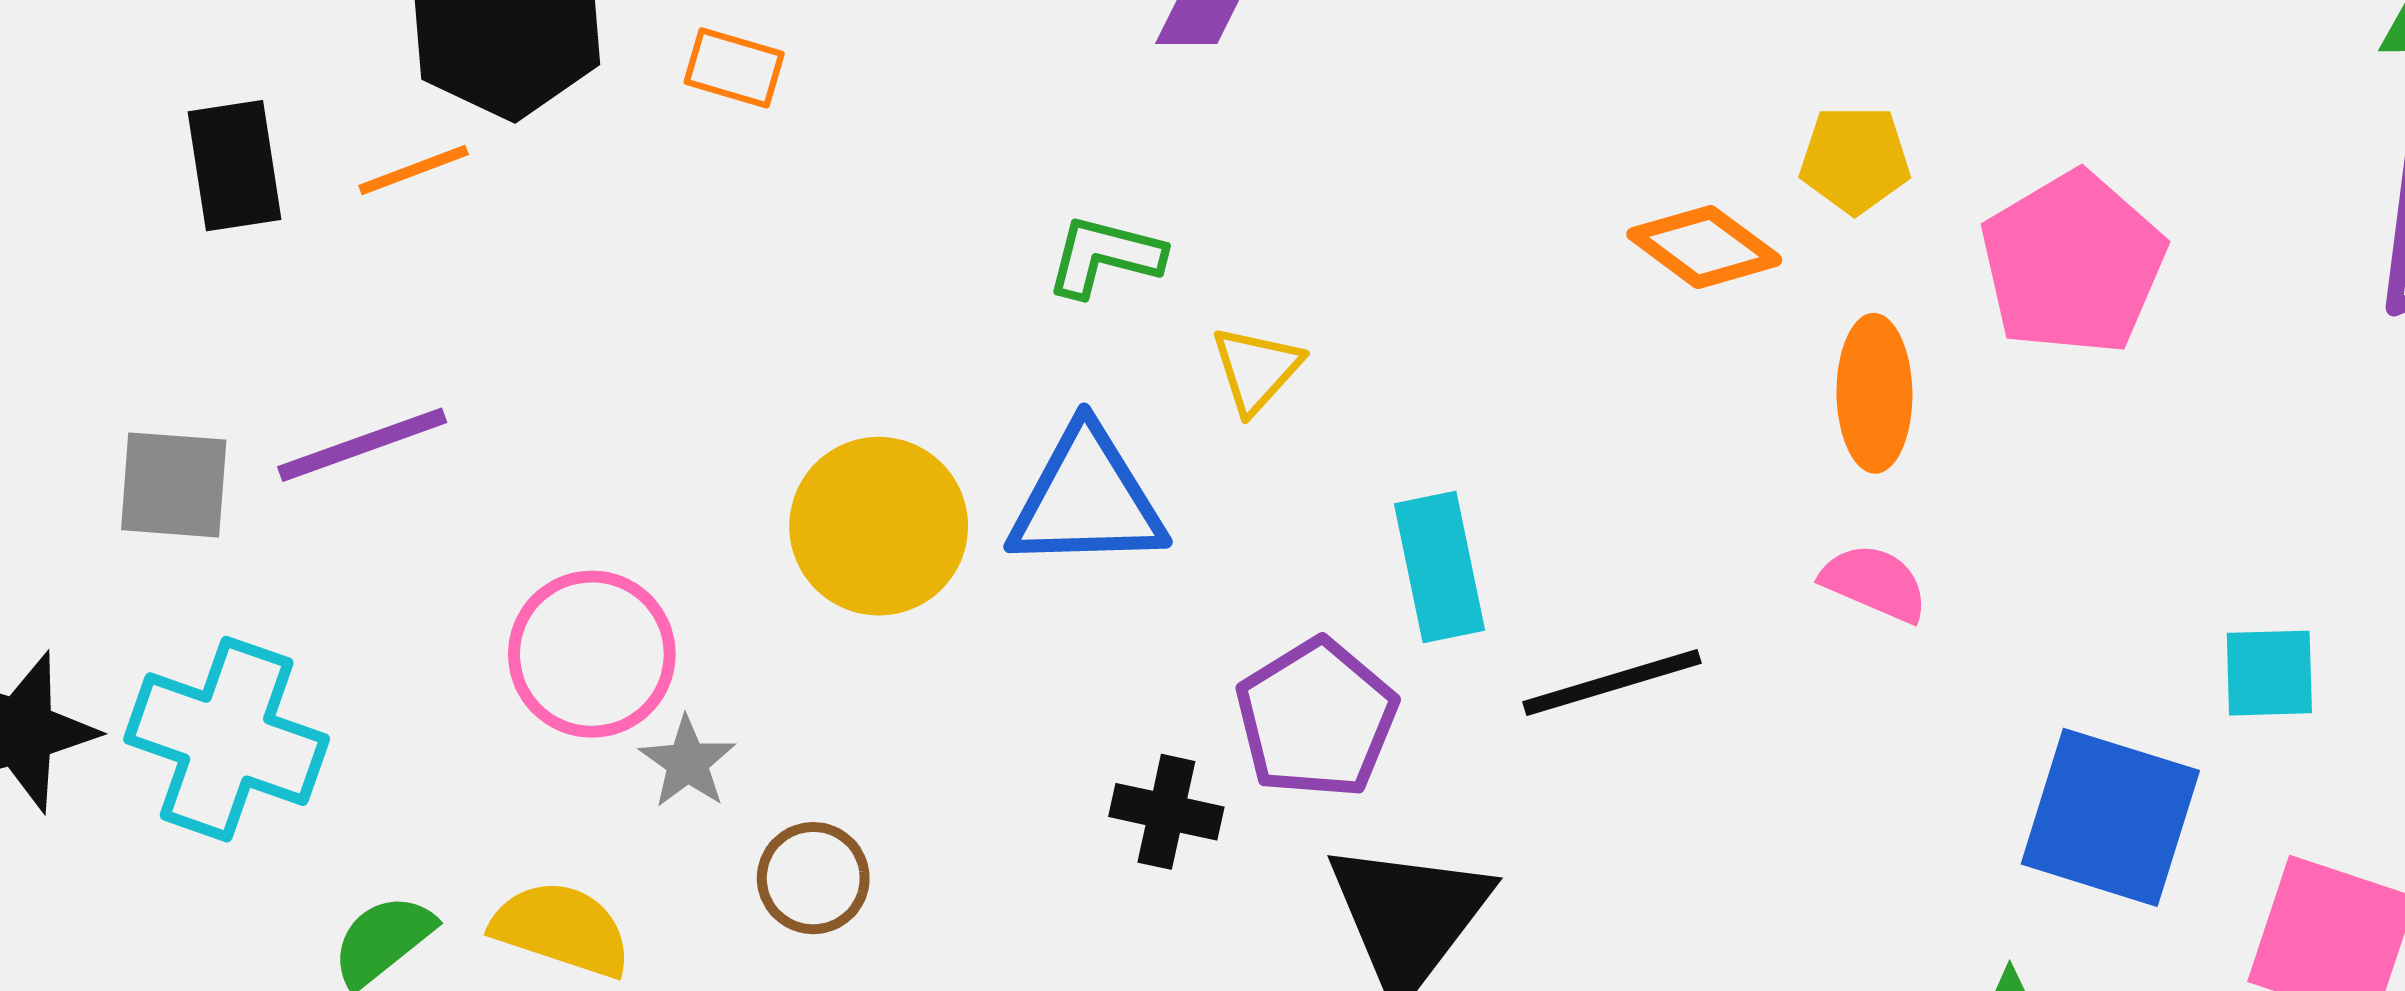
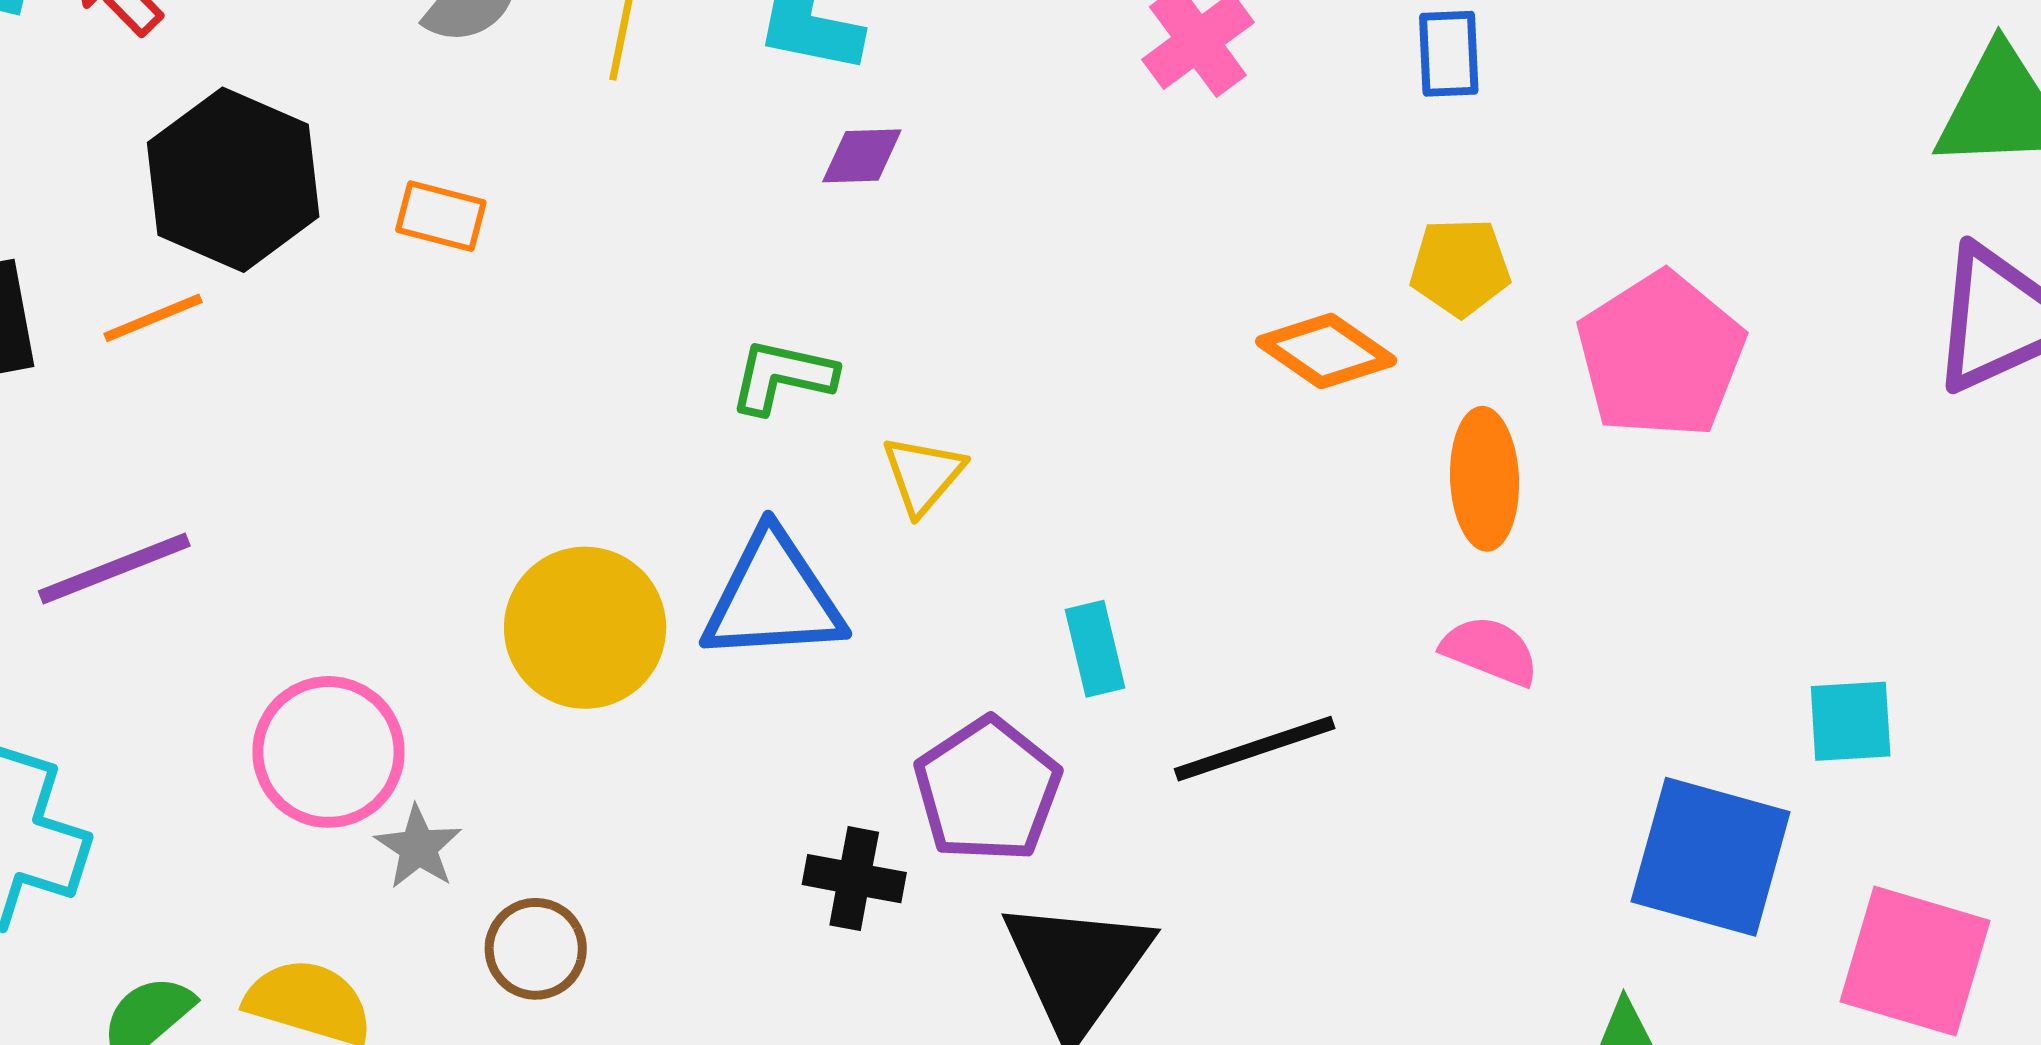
cyan rectangle: (1440, 567) -> (1095, 649), size x0.7

